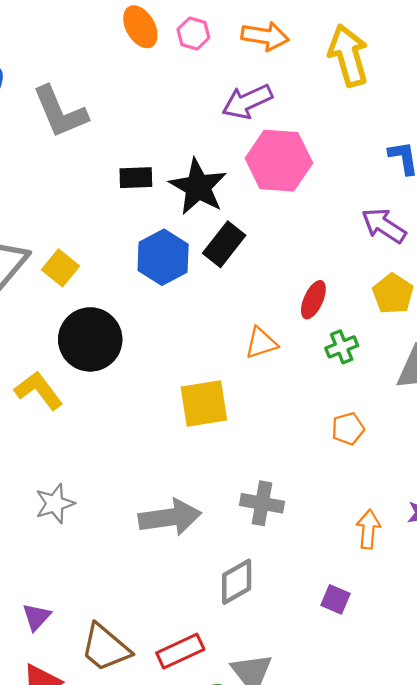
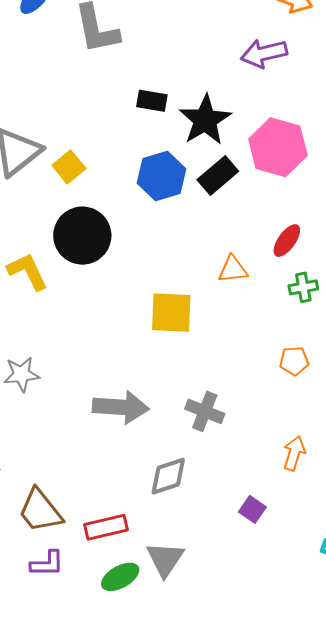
pink hexagon: (279, 161) -> (278, 147), moved

